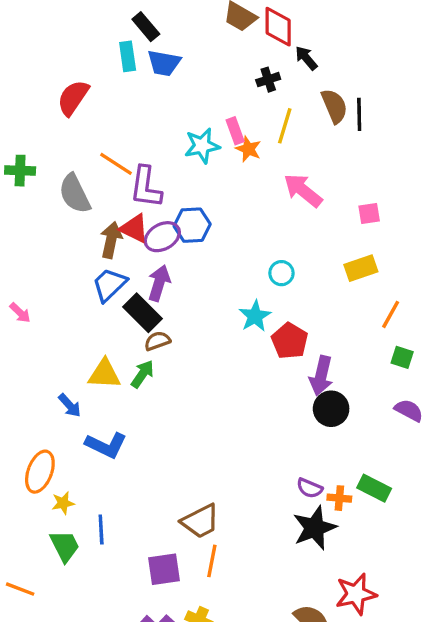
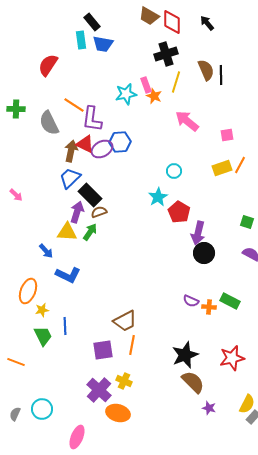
black arrow: (306, 58) -> (207, 23), moved
black cross: (268, 80) -> (166, 54), size x1.6
purple arrow: (159, 283) -> (77, 212), moved
orange line: (391, 314) -> (240, 165), moved
black star: (315, 528) -> (185, 355), moved
red star: (356, 594) -> (232, 358), moved

